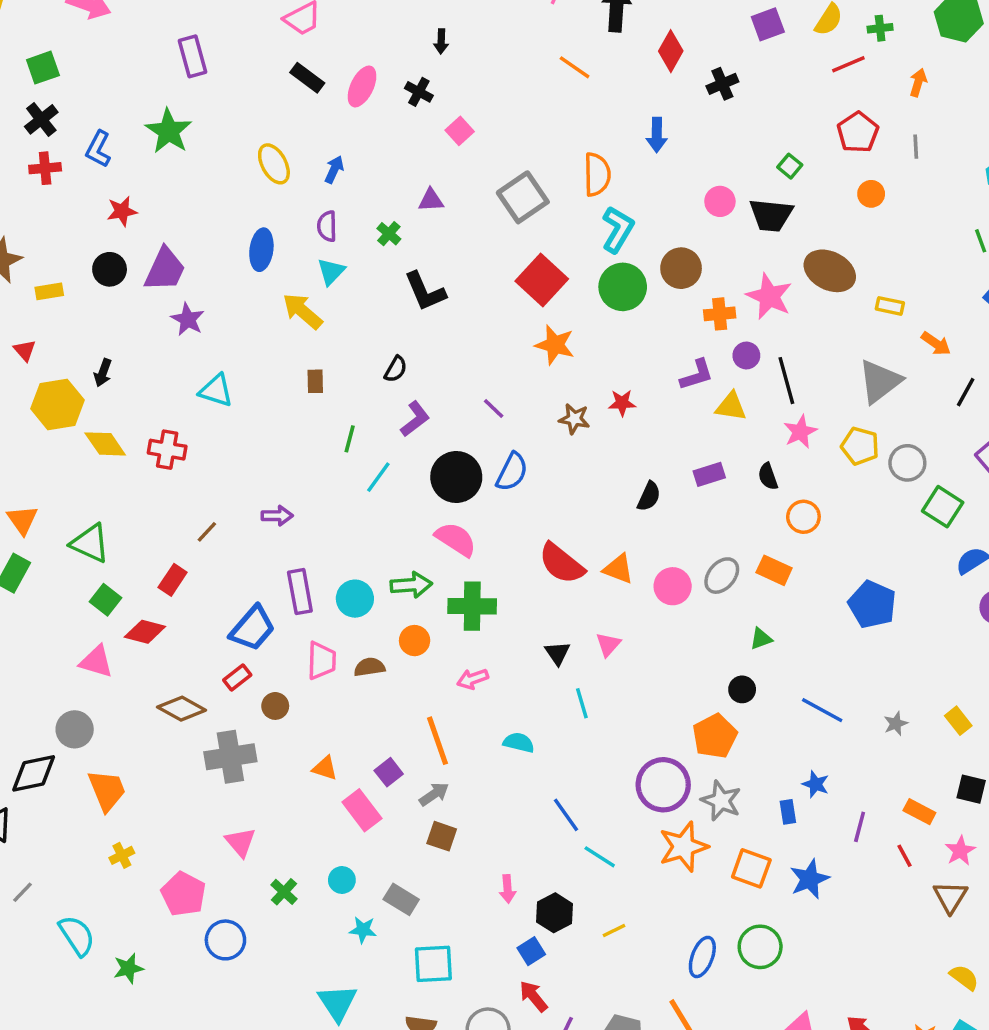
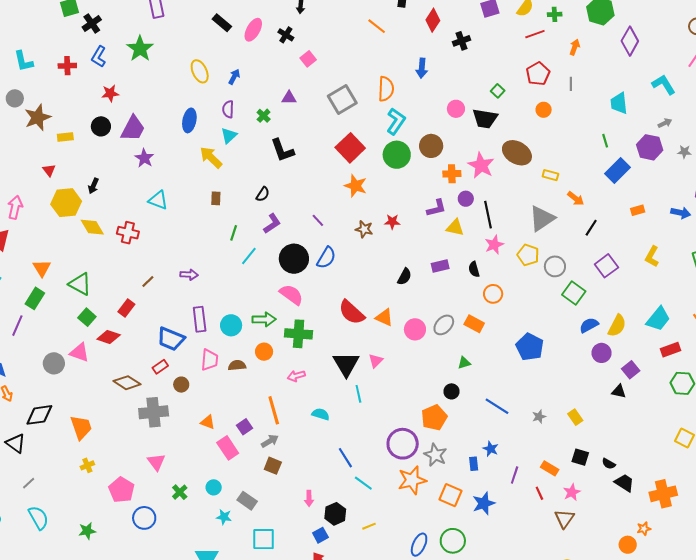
black cross: (41, 119) -> (92, 23), moved
blue trapezoid: (253, 628) -> (171, 339), turned 68
black triangle: (557, 653) -> (346, 364), size x1.8
gray circle: (75, 729) -> (54, 363), moved
cyan semicircle: (77, 936) -> (38, 518), moved

